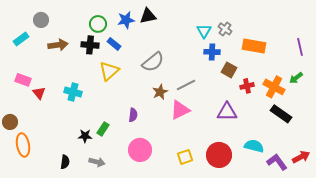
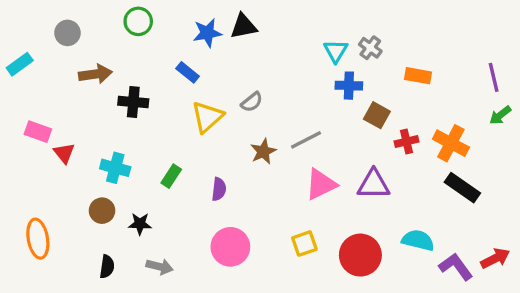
green circle: (98, 24) -> (138, 21), moved
cyan rectangle: (21, 39) -> (20, 64), moved
black cross: (90, 45) -> (133, 102), moved
orange rectangle: (254, 46) -> (418, 76), size x0.7
gray semicircle: (153, 62) -> (252, 102), size x0.6
yellow triangle: (109, 71) -> (207, 117), moved
green arrow: (296, 78) -> (500, 115), moved
cyan cross: (73, 92) -> (115, 168), moved
pink triangle: (180, 110) -> (321, 184), moved
brown circle: (10, 122) -> (102, 211), moved
green rectangle: (103, 129) -> (171, 176), moved
yellow square: (185, 157) -> (304, 244), moved

